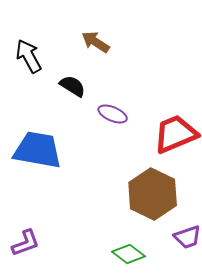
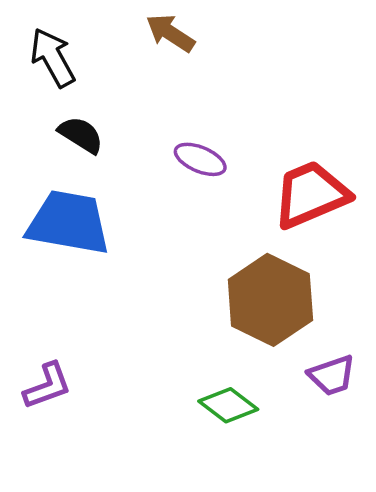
black semicircle: (73, 86) -> (81, 135), moved

